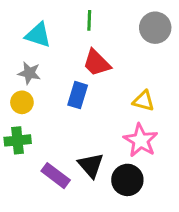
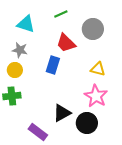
green line: (89, 20) -> (61, 14), turned 64
gray circle: (155, 28) -> (93, 29), moved
black triangle: (91, 165) -> (62, 113), turned 42
purple rectangle: (56, 176) -> (38, 132), moved

